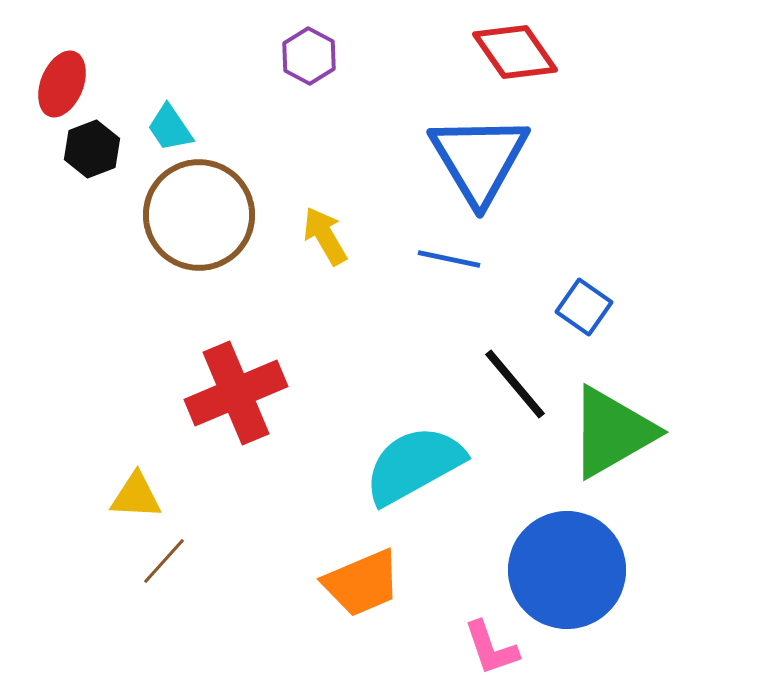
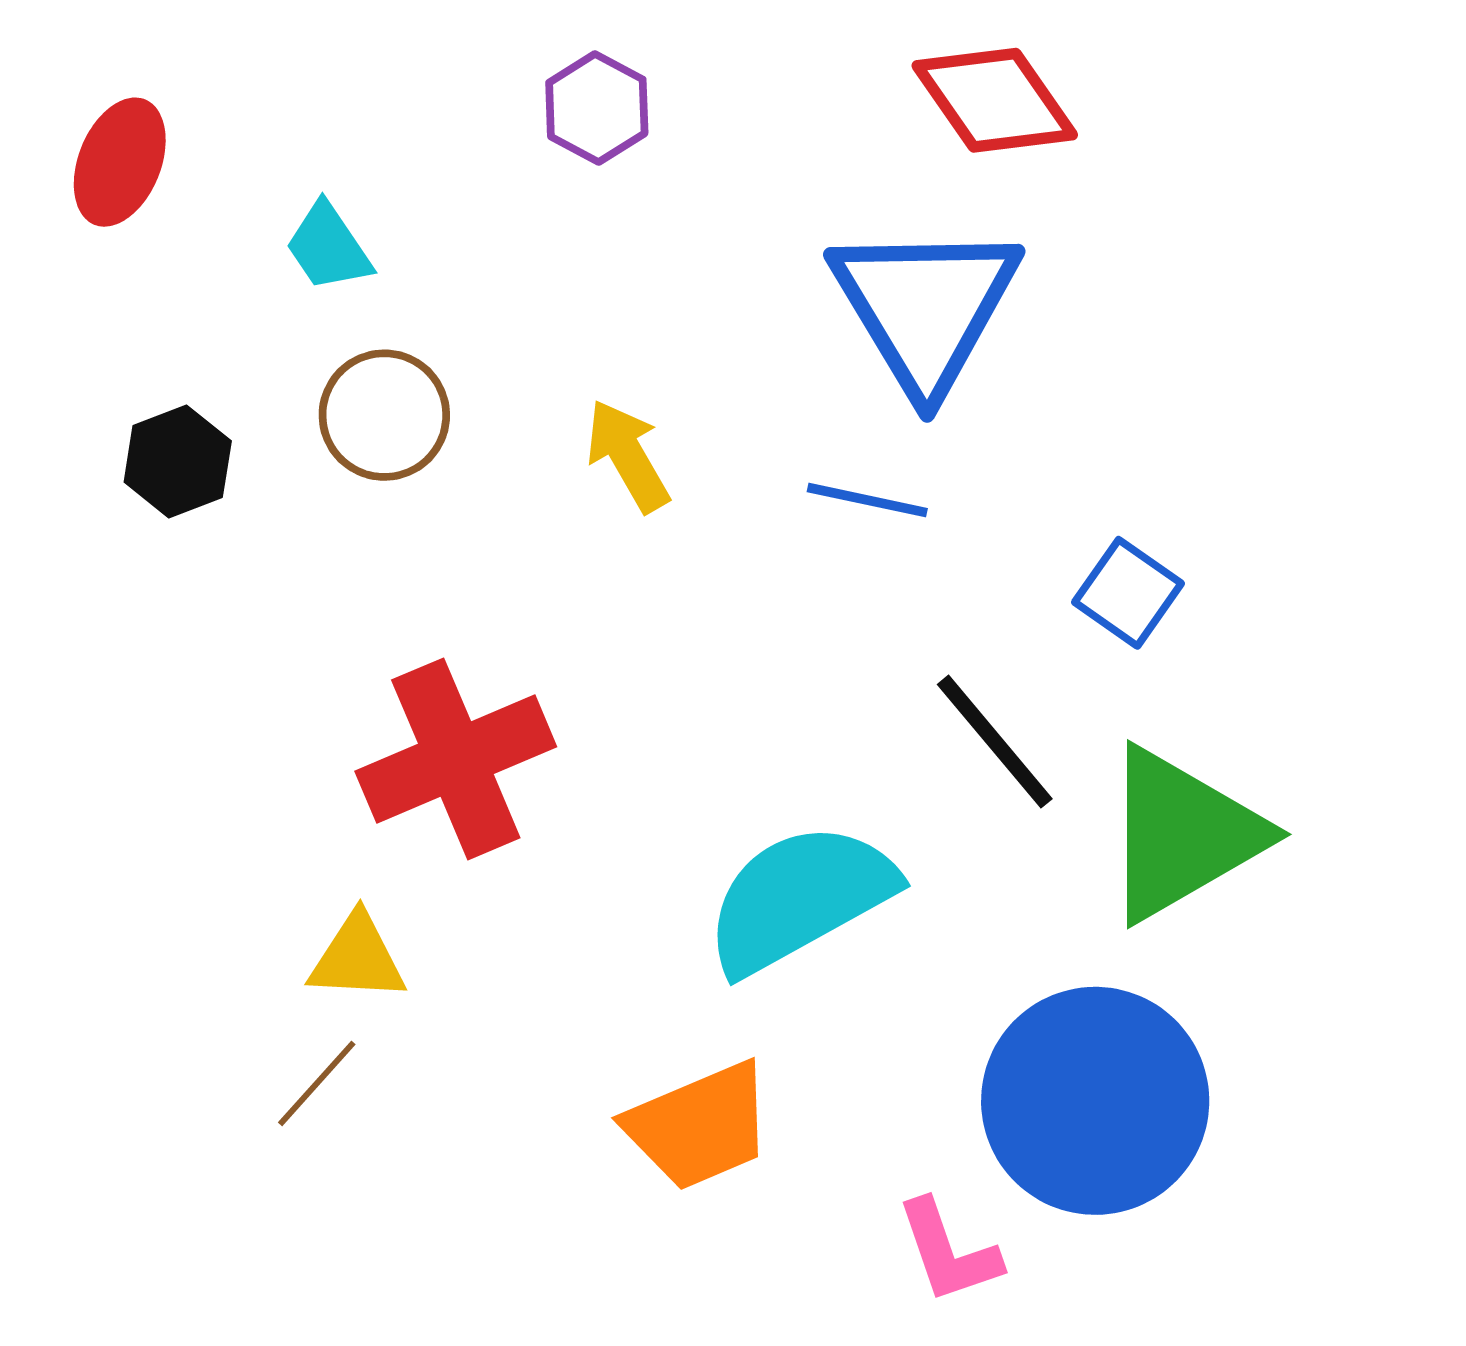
black hexagon: (92, 149) -> (178, 461), moved
brown circle: (199, 215) -> (384, 415), size x0.6
yellow triangle: (136, 496) -> (357, 958), moved

